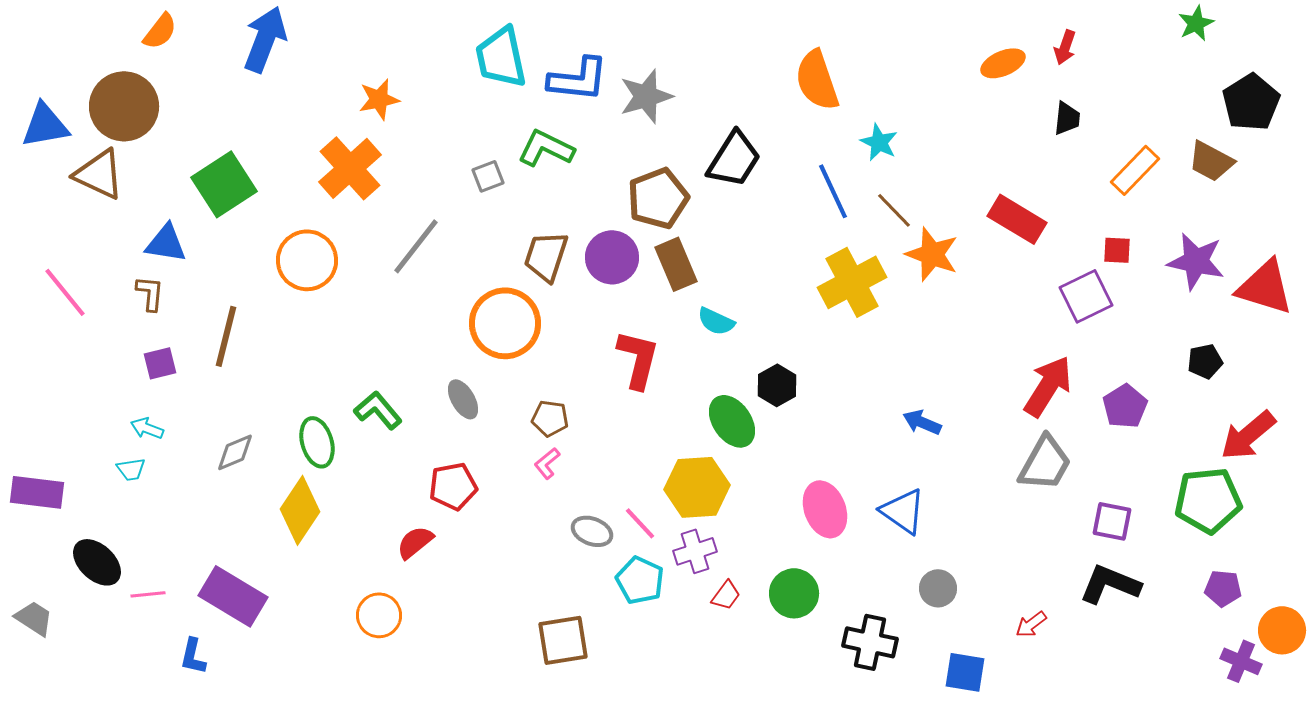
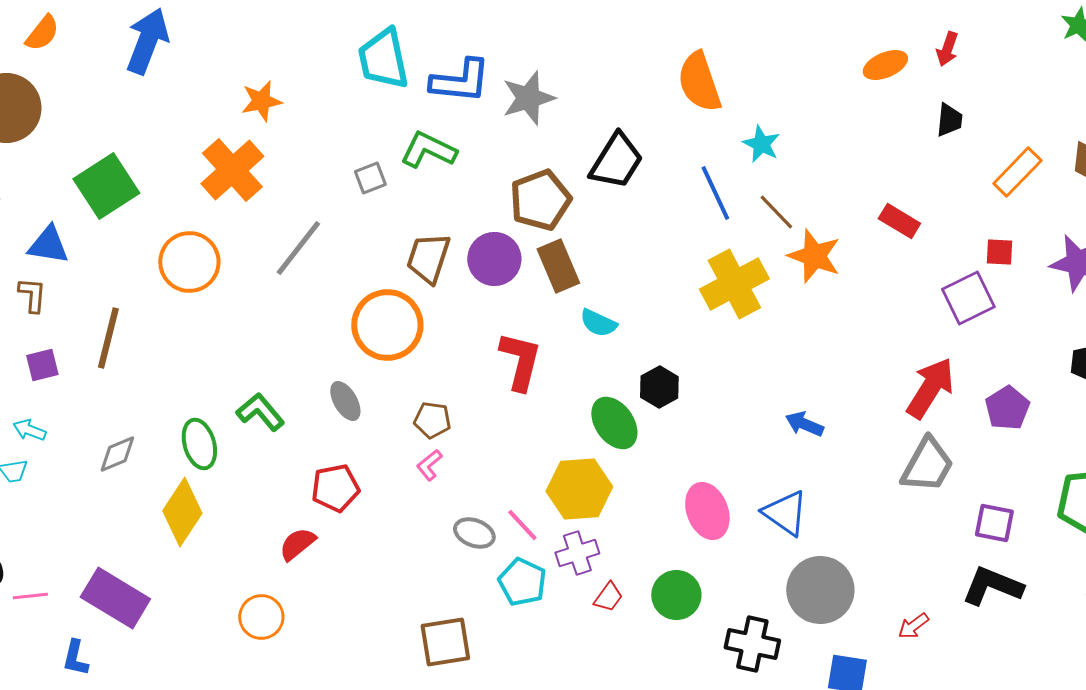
red rectangle: (1017, 219) -> (899, 221), size x0.7
gray circle: (938, 588) -> (820, 590), size x1.8

